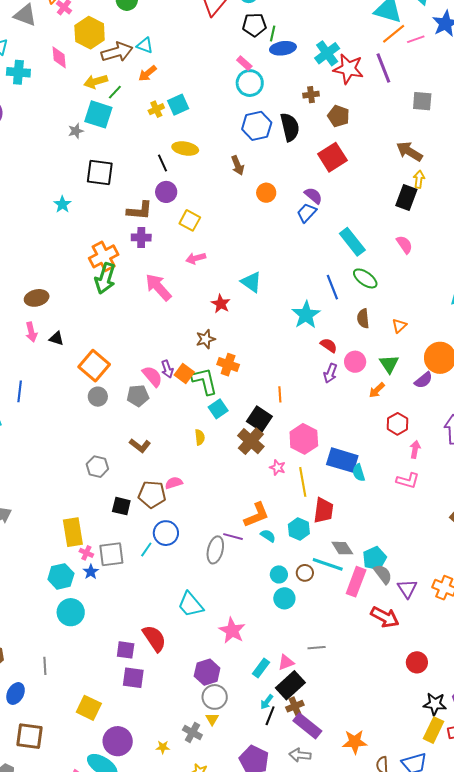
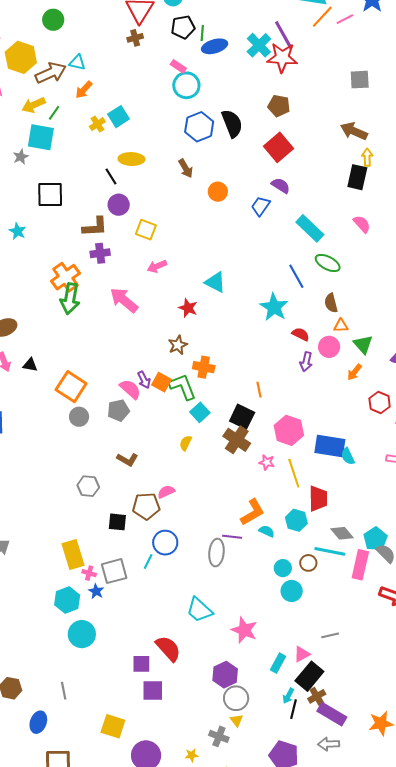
purple line: (383, 68) -> (284, 35), moved
brown cross: (311, 95) -> (135, 38), moved
purple semicircle: (313, 196) -> (281, 186), moved
orange triangle: (399, 326) -> (341, 326), moved, turned 49
yellow semicircle: (200, 437) -> (186, 443), turned -140

